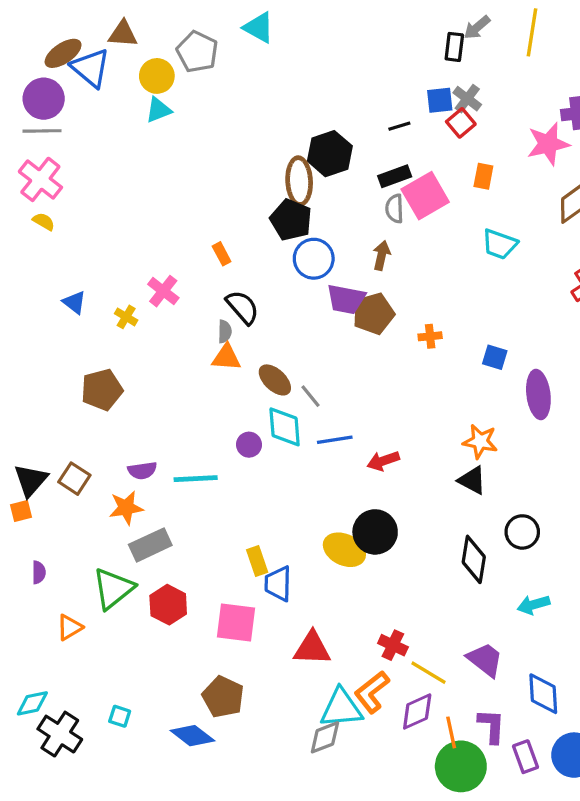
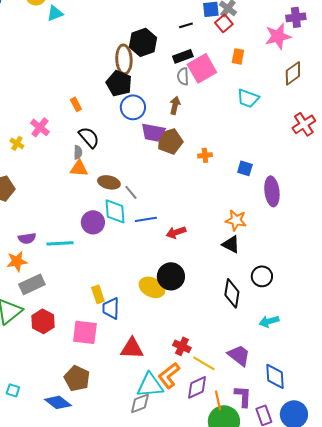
cyan triangle: (158, 110) -> (55, 13), moved
brown ellipse: (275, 380) -> (109, 182), turned -30
purple circle: (249, 445) -> (93, 222), size x1.5

